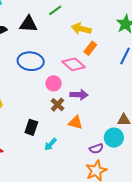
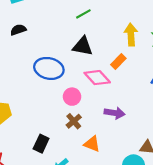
black triangle: (28, 24) -> (83, 46), moved
yellow arrow: (81, 29) -> (131, 35), moved, turned 66
purple arrow: (79, 95) -> (114, 113), moved

